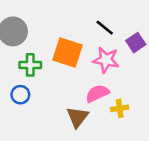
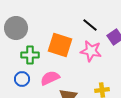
pink semicircle: (97, 93) -> (50, 78), moved

